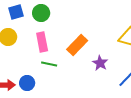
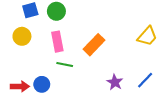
purple star: (100, 63) -> (115, 82), moved

